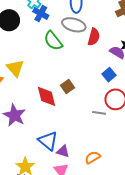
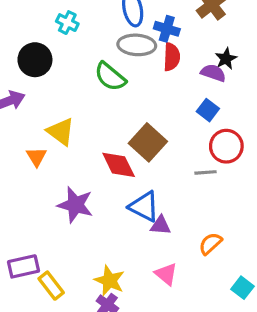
blue cross: (41, 13) -> (167, 29), moved
brown square: (68, 86) -> (148, 142), size x1.6
blue triangle: (48, 141) -> (144, 207), moved
purple triangle: (63, 151) -> (161, 225), moved

